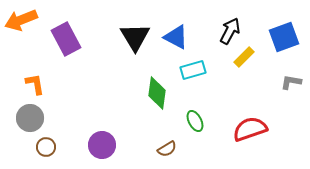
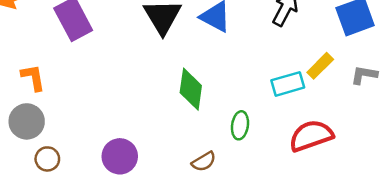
yellow rectangle: (244, 57) -> (320, 66), moved
cyan rectangle: (193, 70) -> (288, 84), moved
green ellipse: (195, 121) -> (240, 125), turned 35

